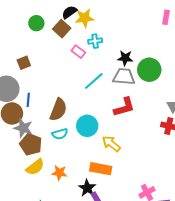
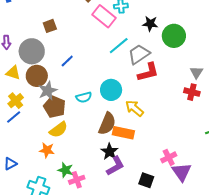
pink rectangle: (78, 52) -> (104, 16), size x1.6
gray trapezoid: (124, 77) -> (139, 54), moved, turned -40
blue line: (28, 100) -> (67, 61), moved, turned 40
brown semicircle: (58, 110) -> (107, 124), moved
gray star: (23, 128) -> (48, 91), turned 30
orange star: (59, 173) -> (47, 150), moved

